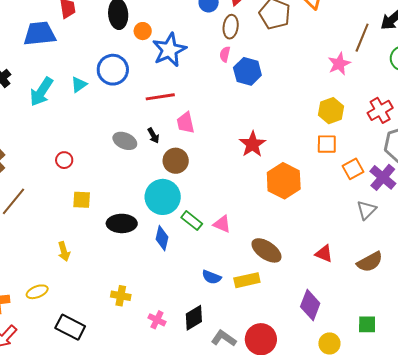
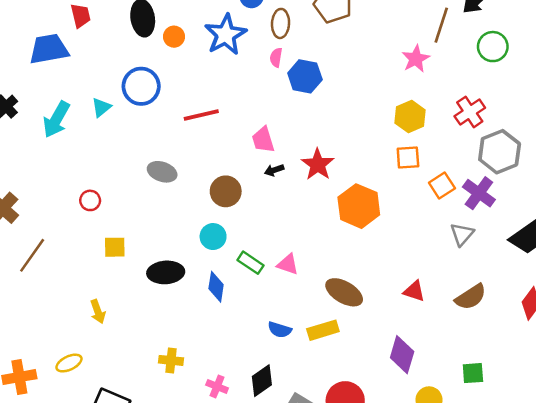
blue star: (169, 50) -> (226, 35), moved
pink trapezoid: (186, 123) -> (263, 140), moved
black arrow: (153, 135) -> (274, 170), moved, turned 105
cyan circle: (163, 197) -> (213, 237), size x0.6

